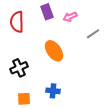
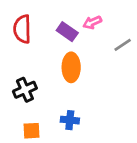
purple rectangle: (47, 12) -> (67, 32), moved, turned -35
orange ellipse: (54, 51) -> (71, 67), turned 35

